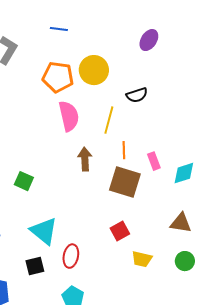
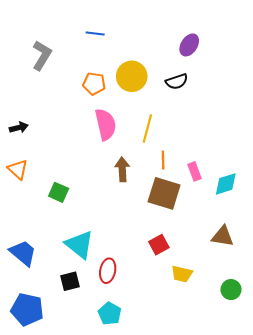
orange pentagon: (58, 77) -> (94, 84), size x0.7
black semicircle: (137, 95) -> (177, 82), moved
green circle: (185, 261) -> (231, 290), moved

